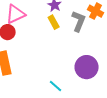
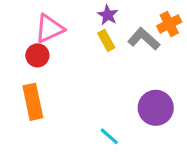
orange cross: (96, 11) -> (169, 24), turned 35
gray L-shape: (79, 21) -> (144, 39), turned -70

